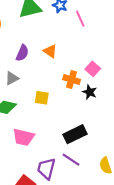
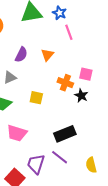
pink line: (80, 19) -> (69, 32), moved
orange triangle: (50, 51) -> (47, 55), turned 32
pink square: (93, 69) -> (86, 74), turned -32

